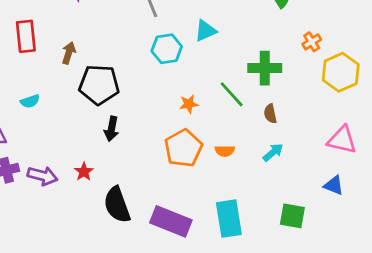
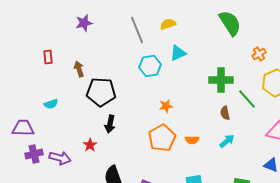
red rectangle: (26, 36) -> (48, 57), size x0.6
orange cross: (312, 42) -> (259, 54), moved
brown arrow: (69, 53) -> (79, 69), turned -35
green line: (232, 94) -> (247, 99), moved
red star: (84, 172) -> (90, 145), moved

